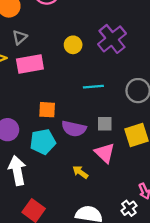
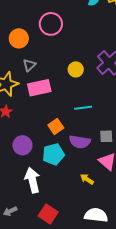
cyan line: (93, 87) -> (83, 108), moved
orange square: (47, 110) -> (56, 127), turned -35

